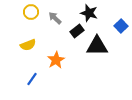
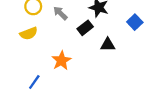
yellow semicircle: (28, 45) -> (29, 33), moved
black triangle: (97, 46) -> (108, 45), size x0.6

